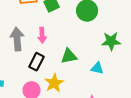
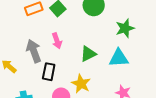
black rectangle: (36, 62) -> (49, 72), moved
cyan triangle: (97, 68) -> (119, 58), size x1.5

